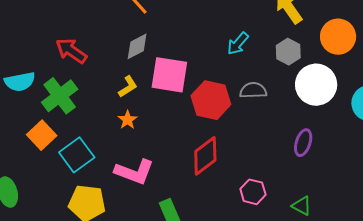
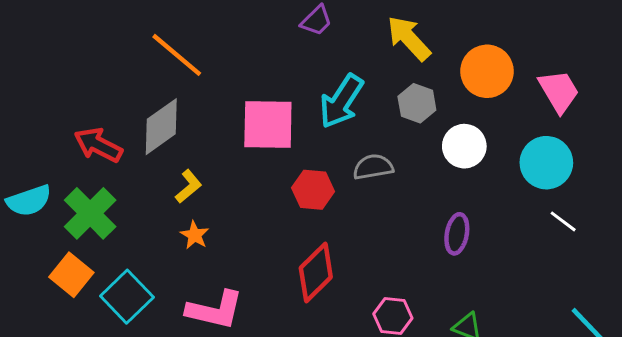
cyan arrow: (238, 44) -> (341, 101), size x1.5
gray diamond: (137, 46) -> (161, 127), moved, size x1.4
pink square: (169, 75) -> (268, 124), moved
white circle: (316, 85) -> (464, 146), size x0.7
red hexagon: (211, 100) -> (313, 190), size x0.7

